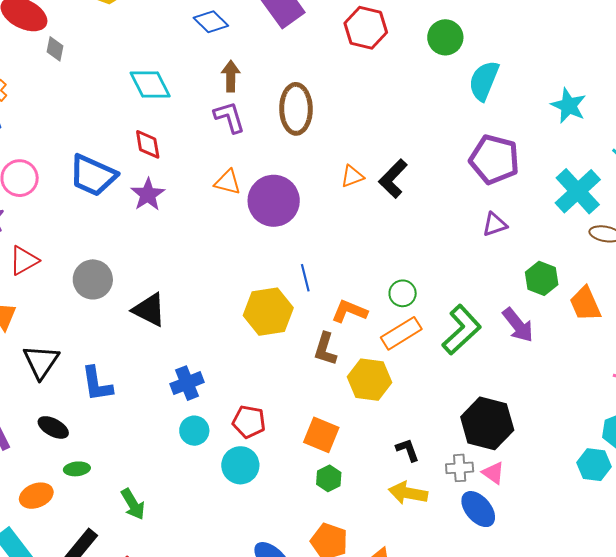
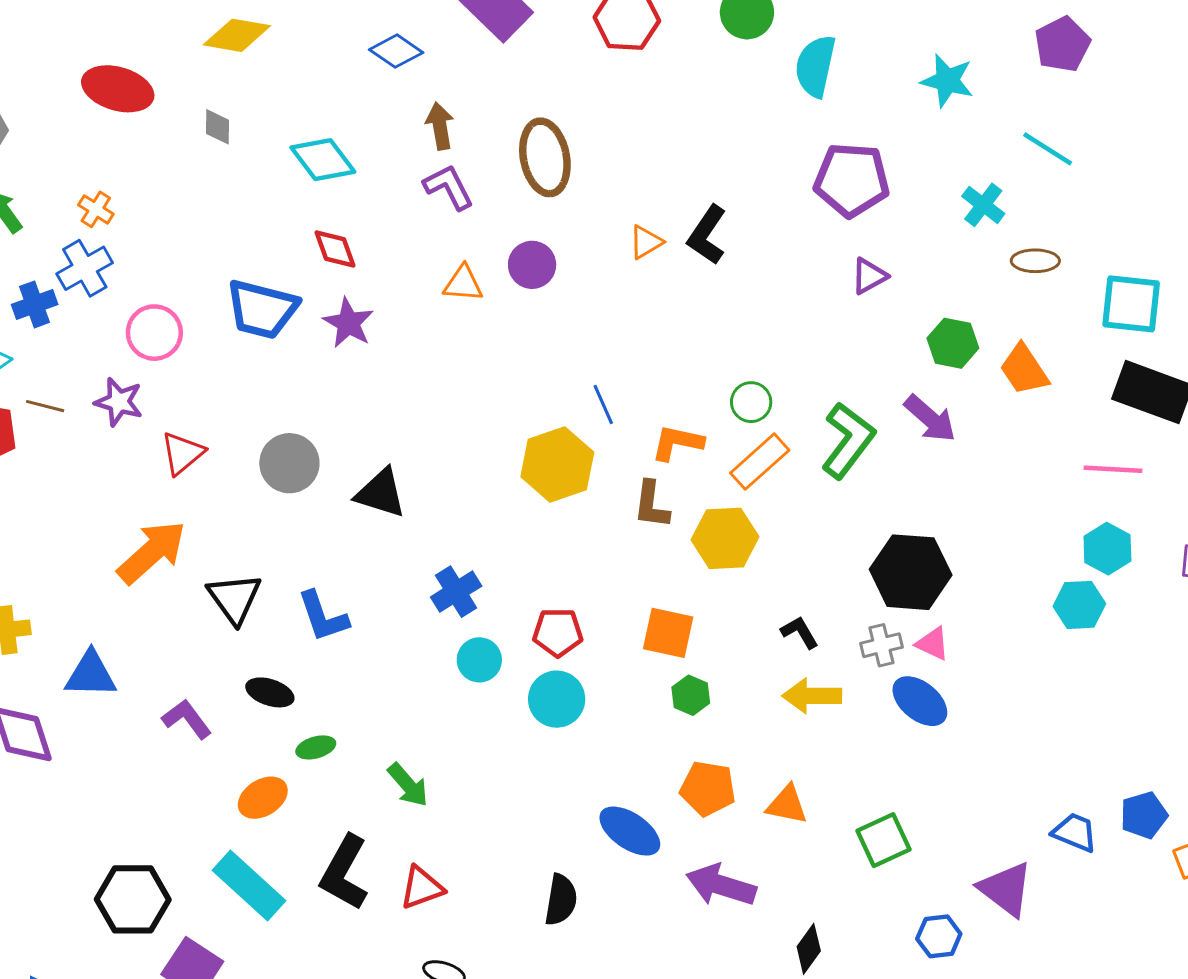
gray diamond: (55, 49) -> (218, 127), moved
cyan cross: (578, 191) -> (983, 205), size x0.6
purple circle: (274, 201) -> (532, 265), moved, size x0.6

